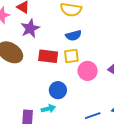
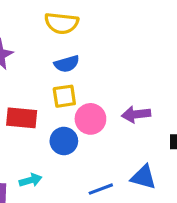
red rectangle: (48, 56) -> (22, 118), moved
blue circle: (58, 90) -> (64, 141), moved

